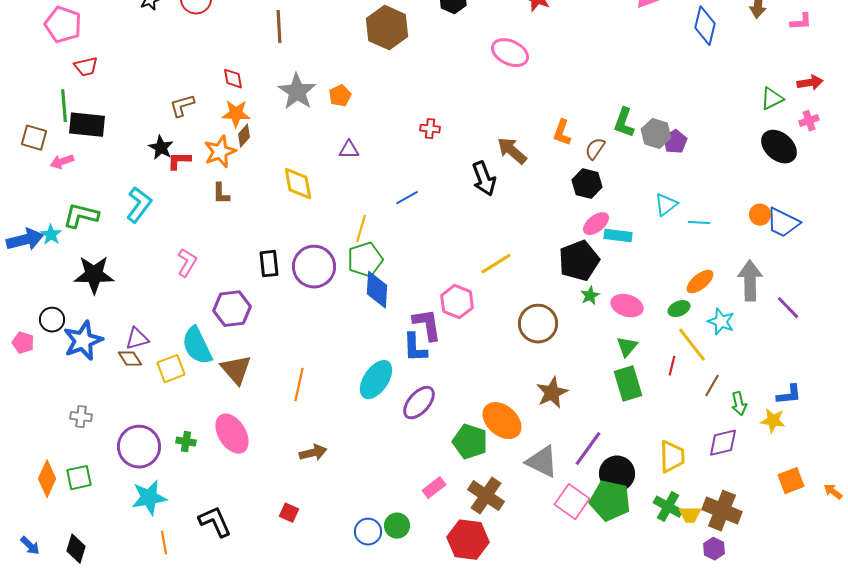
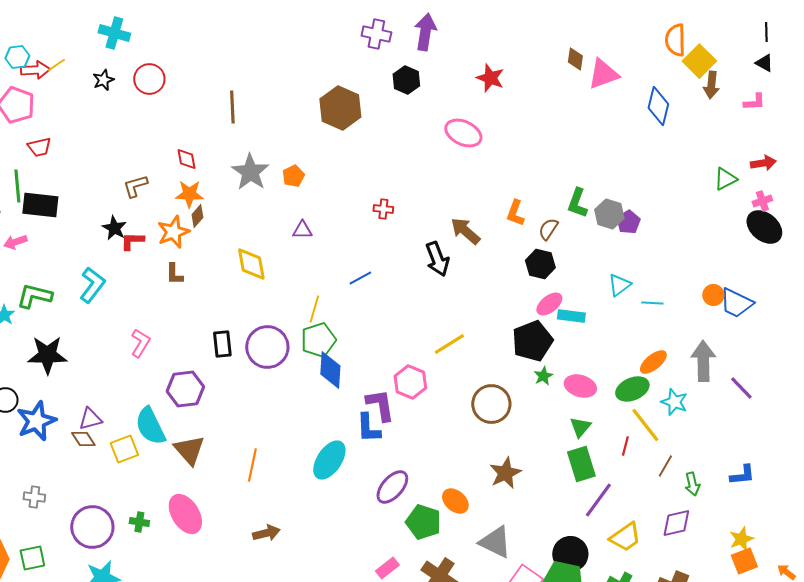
black ellipse: (779, 147) -> (764, 227), moved
green ellipse: (679, 309) -> (632, 389), size x1.5
purple ellipse: (419, 403) -> (392, 487), moved
orange ellipse: (502, 421) -> (455, 501), size x0.7
yellow star: (773, 421) -> (741, 539), moved, turned -30
purple line: (588, 449) -> (598, 500), moved
yellow trapezoid: (672, 457) -> (625, 537), turned 56

